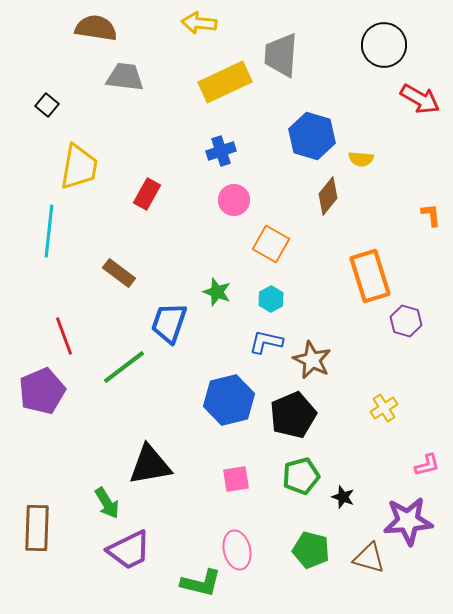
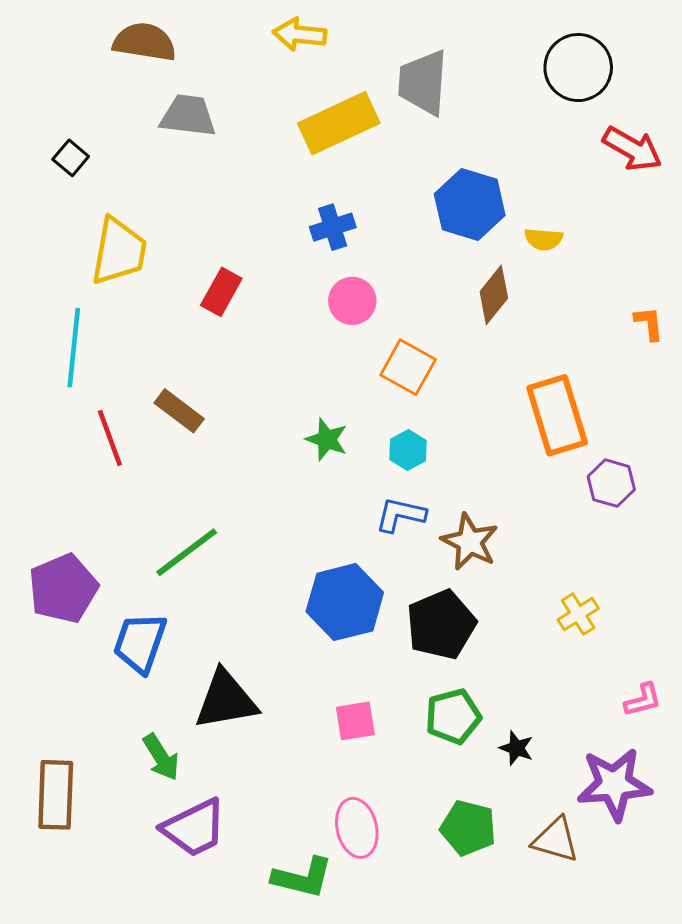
blue trapezoid: (169, 323) -> (140, 643), moved
red line: (64, 336) -> (110, 438), moved

